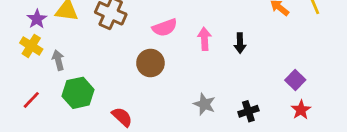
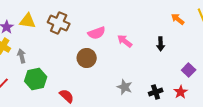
pink arrow: (204, 39) -> (125, 41), turned -49
black arrow: (240, 43) -> (161, 44), moved
red star: (301, 110) -> (181, 92), moved

